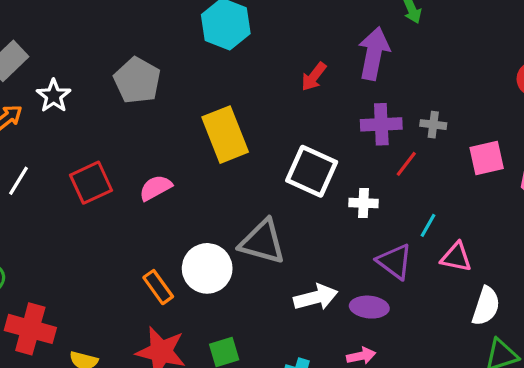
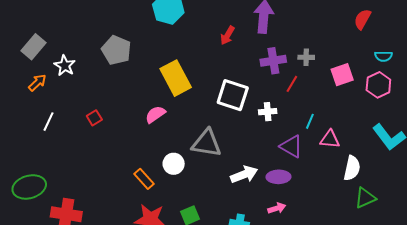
red square: (91, 183) -> (94, 118), size x0.6
pink semicircle: (156, 188) -> (155, 114), moved
white circle: (207, 268) -> (174, 164), size x0.7

